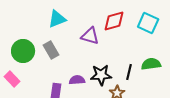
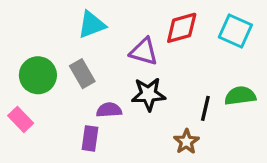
black star: (101, 75) -> (149, 94), moved
purple semicircle: (77, 80) -> (109, 110), moved

